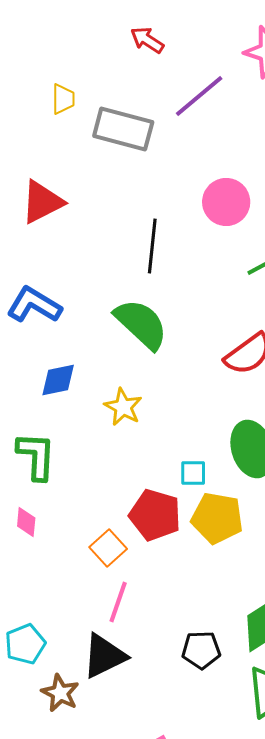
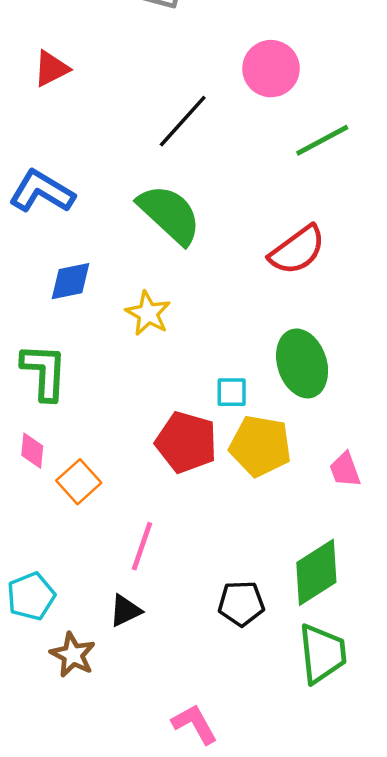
red triangle: (42, 202) -> (51, 69), size x0.7
black line: (152, 246) -> (183, 121), turned 36
orange square: (108, 548) -> (79, 482), moved
black triangle: (104, 656) -> (125, 611), size x0.6

